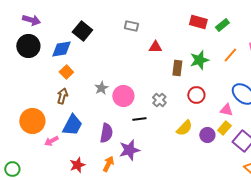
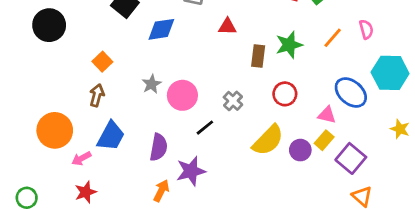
blue diamond: (61, 49) -> (161, 29), moved
black line: (139, 119) -> (205, 128), turned -32
yellow semicircle: (184, 128) -> (268, 140), size x1.4
red star: (77, 165) -> (86, 192), moved

